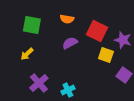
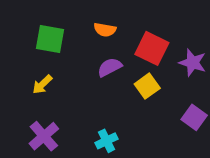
yellow square: (106, 55) -> (147, 86), moved, turned 35
purple cross: (39, 83) -> (44, 136), moved

